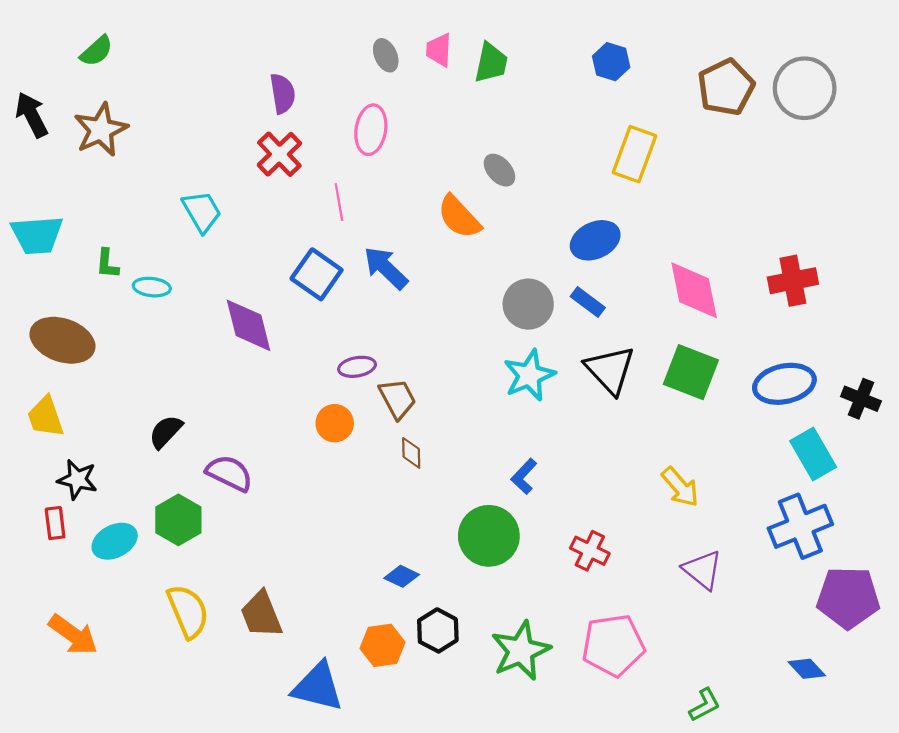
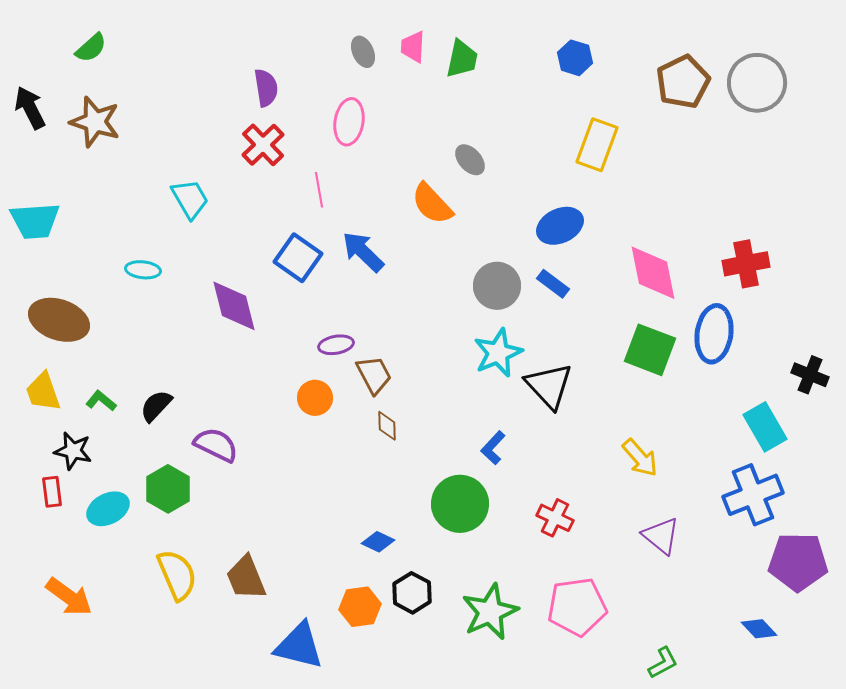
brown star: (101, 130) -> (95, 122), turned -30
green L-shape: (107, 264) -> (101, 401), moved, turned 124
black triangle: (610, 370) -> (549, 386), moved
blue ellipse: (784, 384) -> (714, 334), moved, turned -70

